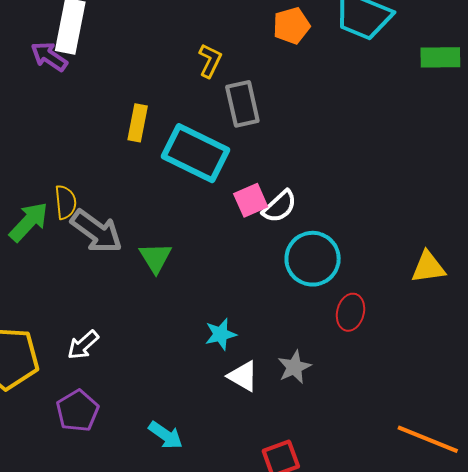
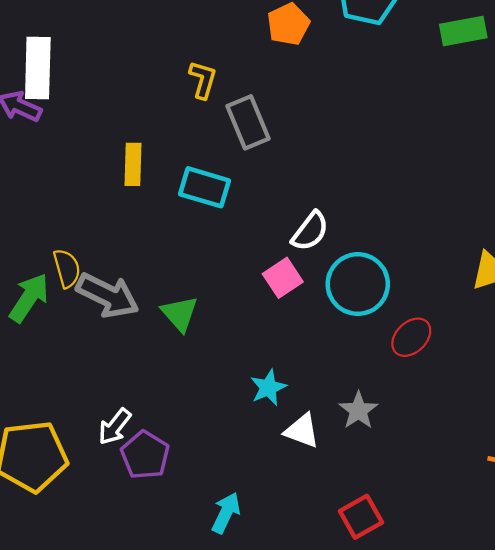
cyan rectangle: (195, 153) -> (205, 187), size x0.7
pink square: (251, 200) -> (283, 278), moved
red ellipse: (350, 312) -> (411, 337), turned 42
purple pentagon: (78, 411) -> (145, 455), moved
cyan arrow: (166, 435) -> (226, 513), turned -90

